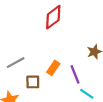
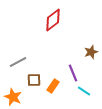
orange rectangle: (53, 68) -> (53, 86), moved

